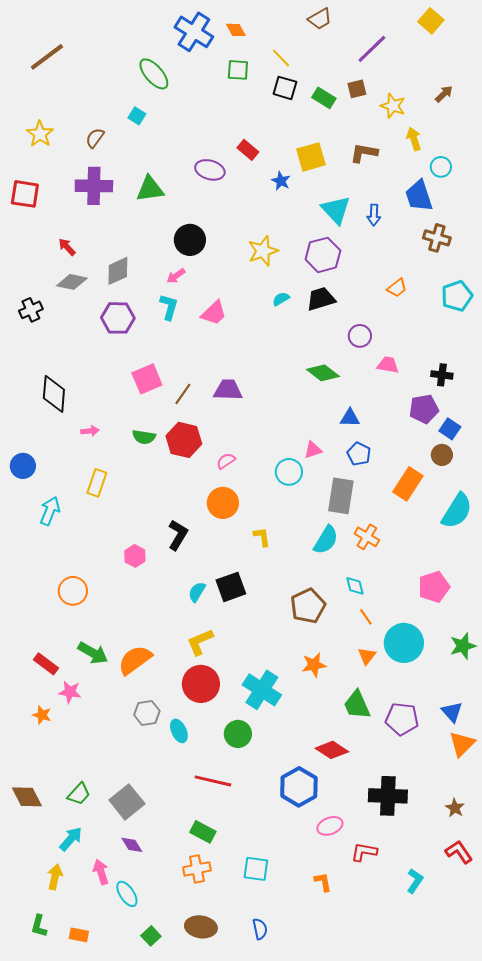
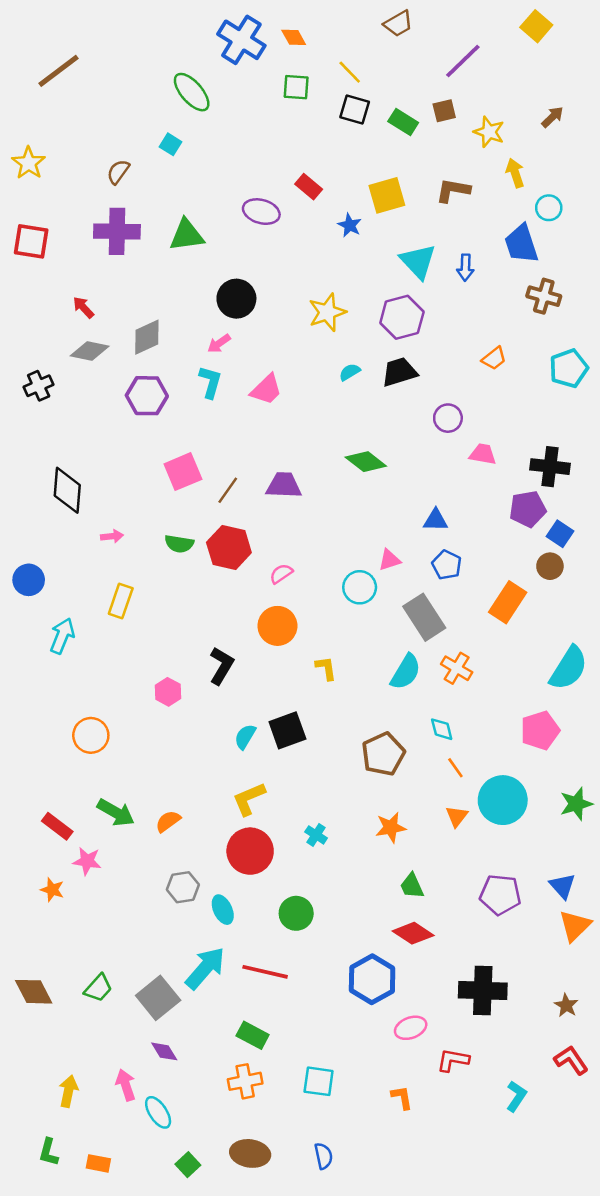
yellow star: (40, 134) -> (29, 163), moved
green diamond: (323, 373) -> (366, 462), moved
black cross: (442, 375) -> (550, 467), size x1.4
gray rectangle: (341, 496) -> (424, 617), turned -42
cyan semicircle: (457, 511) -> (569, 668), moved
orange semicircle: (135, 660) -> (168, 821), size x0.6
cyan cross: (262, 690) -> (316, 835), moved, size x0.5
green trapezoid: (357, 705) -> (412, 886), moved, size x0.7
cyan arrow: (71, 839) -> (205, 968), moved, size x1.4

